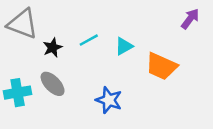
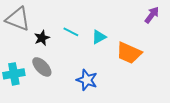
cyan line: (89, 40) -> (71, 32), turned 56

